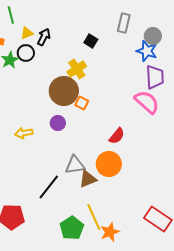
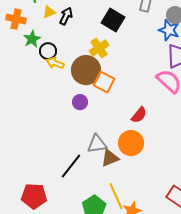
black square: (91, 41) -> (113, 20), size x1.6
black circle: (26, 53) -> (48, 51), moved
orange square: (82, 103) -> (104, 82), size x1.5
yellow arrow: (24, 133) -> (55, 63), moved, turned 30

